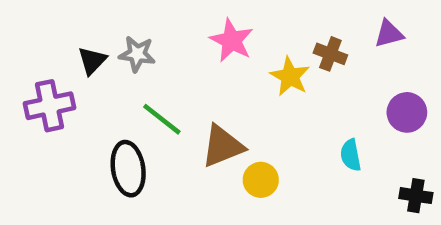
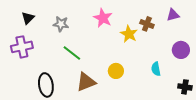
black triangle: (92, 61) -> (28, 18), moved
brown triangle: (223, 146) -> (86, 82), moved
black ellipse: (128, 169) -> (46, 85), moved
yellow circle: (261, 180) -> (116, 71), moved

